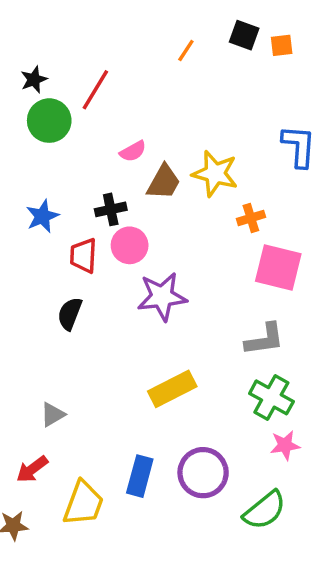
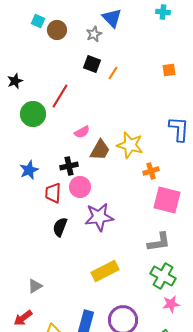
black square: (244, 35) -> (92, 64), moved
black star: (34, 80) -> (15, 81), moved
black semicircle: (70, 314) -> (60, 227), moved

